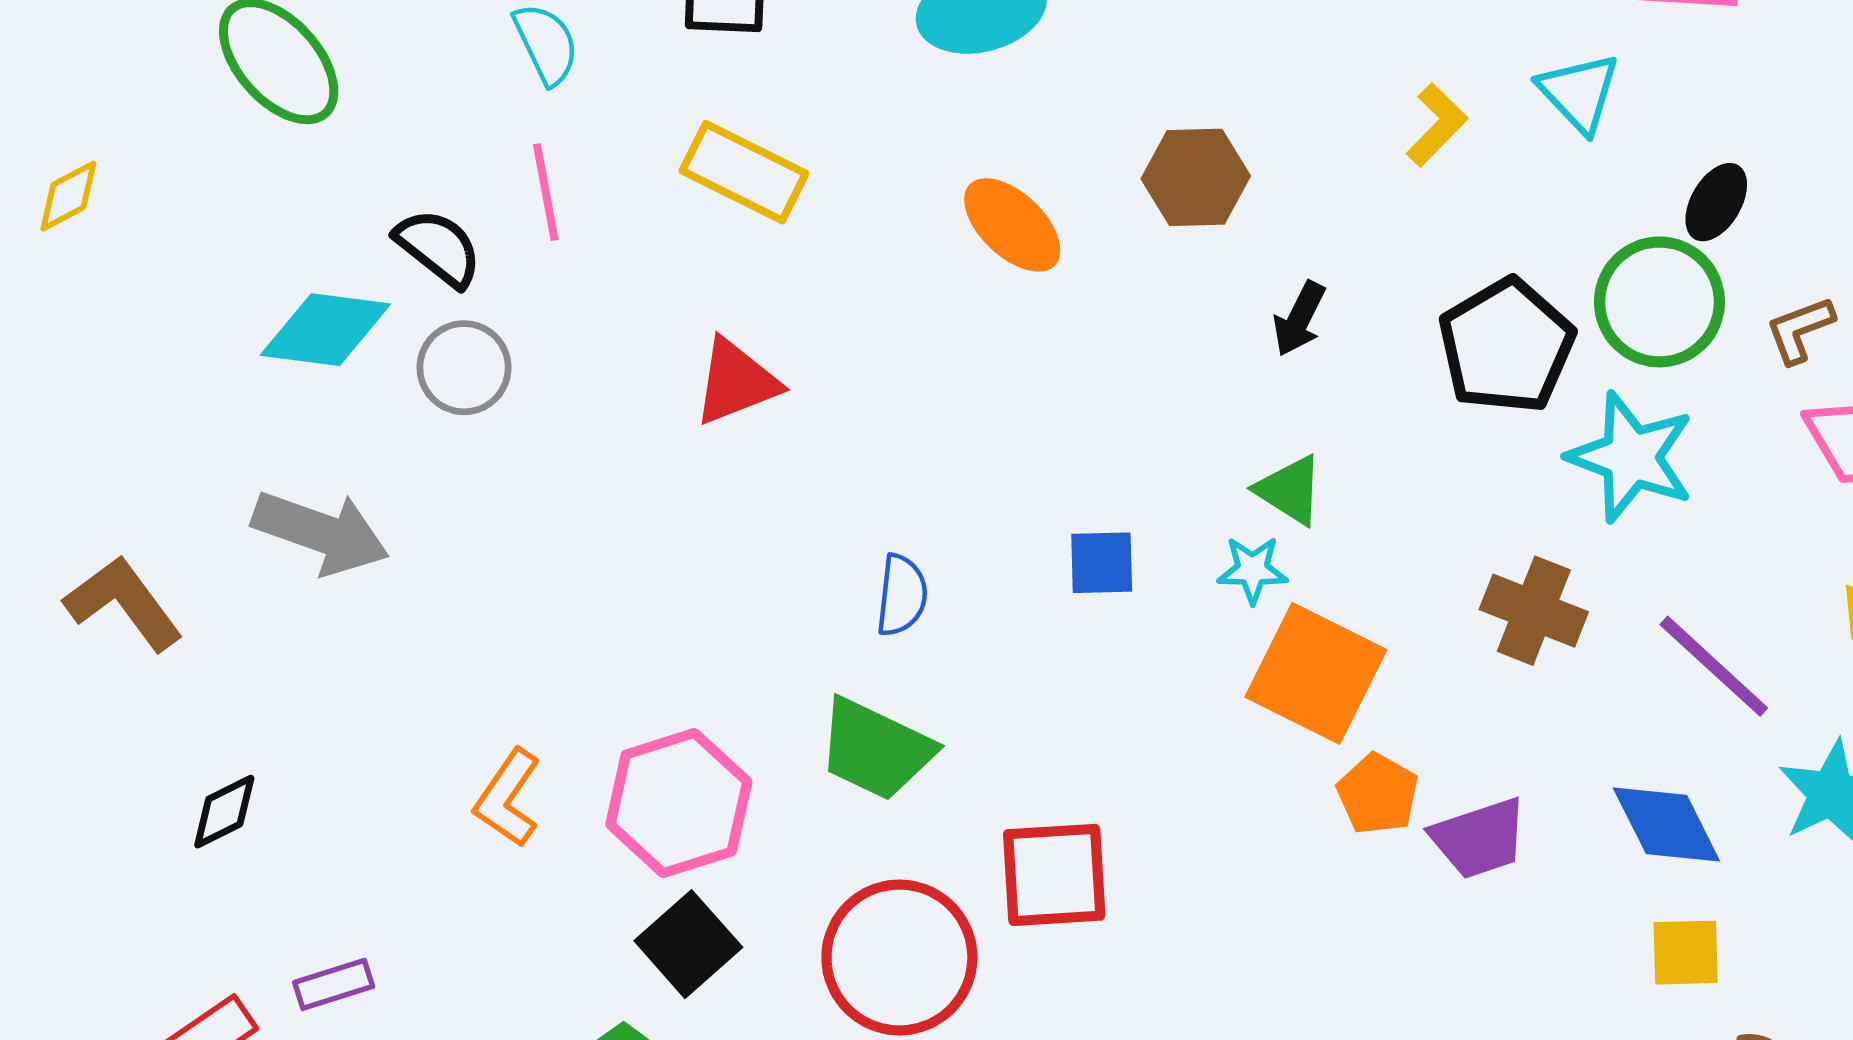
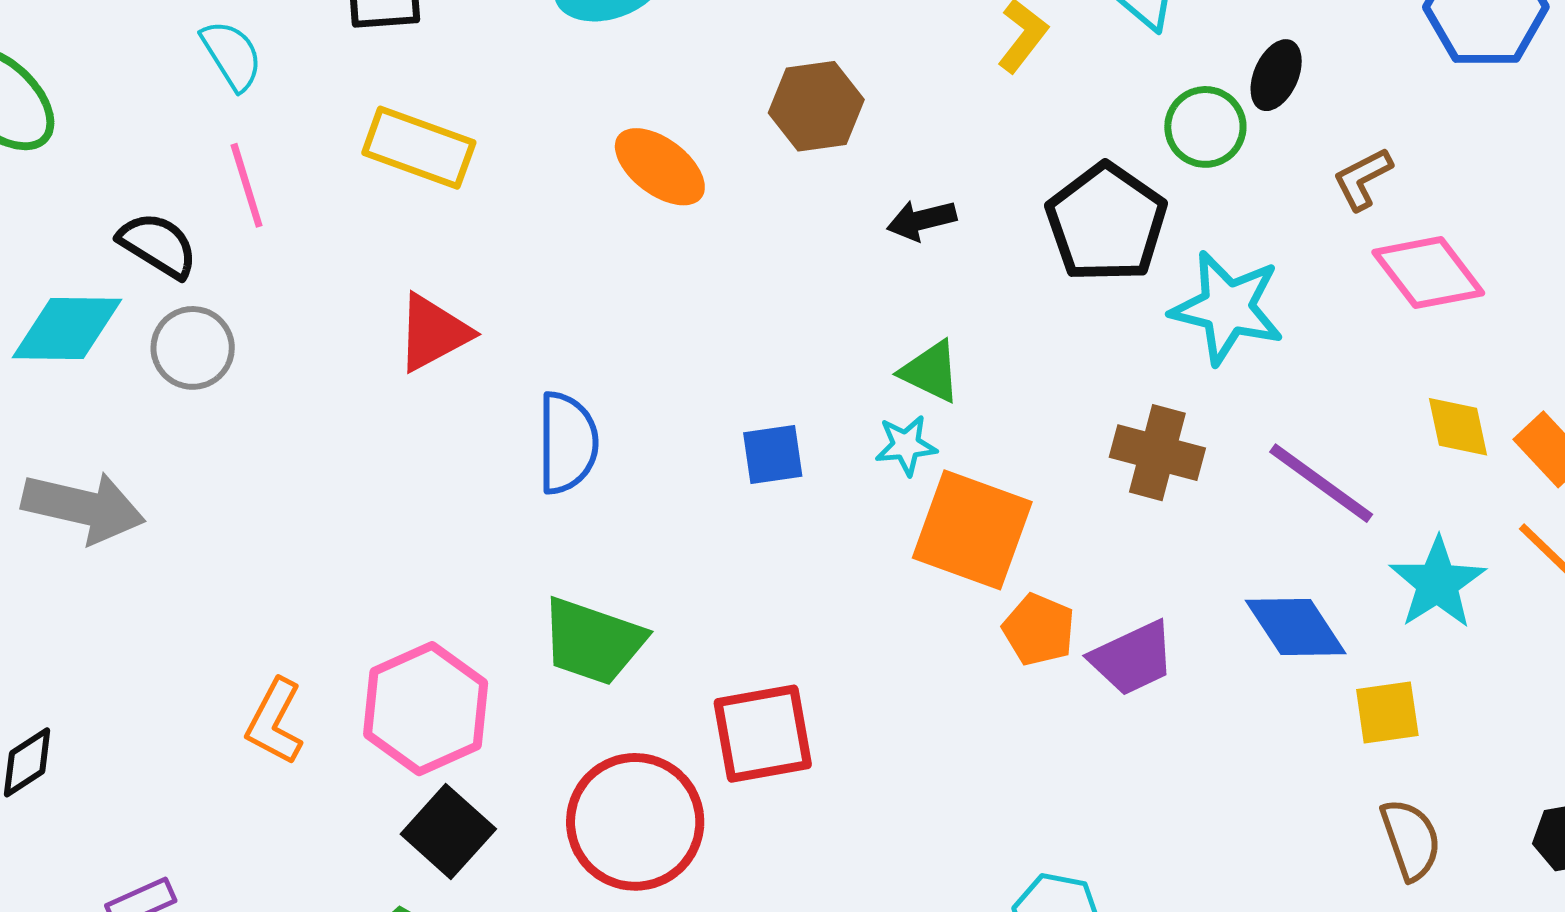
green circle: (1659, 302) -> (1205, 127), moved, size x0.7
black arrow: (1299, 319) -> (922, 220), turned 56
blue semicircle: (902, 595) -> (567, 443), moved, size x1.4
yellow square: (1686, 953) -> (1387, 713), moved

